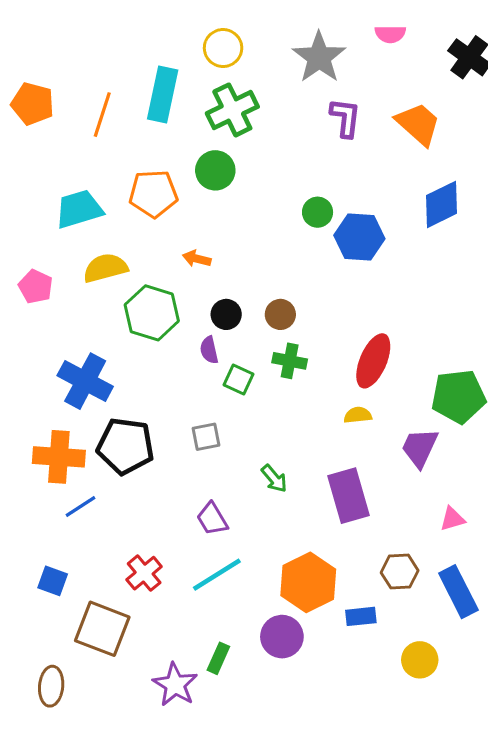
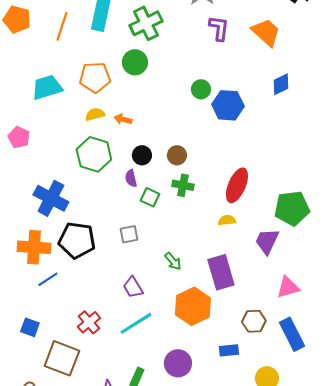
blue diamond: (441, 204) -> (281, 84), size x0.7
yellow semicircle: (105, 268) -> (95, 114), moved, size x0.7
pink triangle: (452, 519) -> (288, 287), size x1.4
orange hexagon: (308, 582) -> (193, 306), moved

